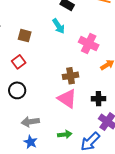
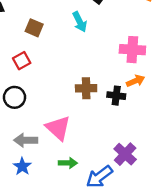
pink cross: (89, 44) -> (132, 50), moved, turned -30
pink triangle: (67, 99) -> (58, 128), moved
black cross: (98, 99) -> (116, 96), moved

